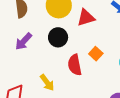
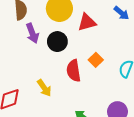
purple arrow: (24, 41) -> (32, 33), moved, turned -66

